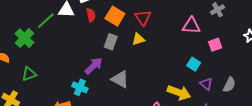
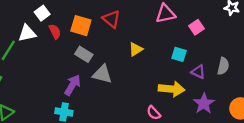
yellow triangle: (138, 39) -> (136, 49), moved
gray rectangle: (111, 42) -> (84, 54), turned -63
gray triangle: (120, 79) -> (102, 74), moved

